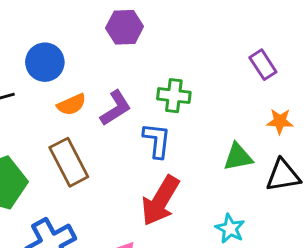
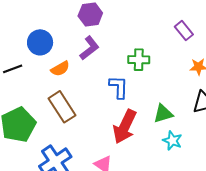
green cross: (174, 96) -> (139, 60), moved
purple L-shape: (116, 108) -> (89, 48), moved
green triangle: (238, 157) -> (163, 114), moved

